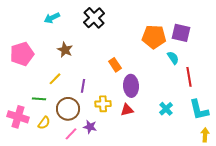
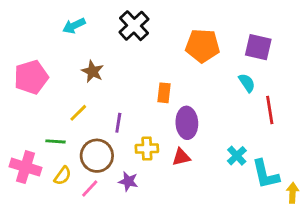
orange pentagon: (154, 37) -> (203, 46), moved
orange rectangle: (115, 65) -> (164, 93), turned 40
cyan L-shape: (199, 110) -> (265, 174), moved
pink line: (71, 134) -> (90, 189), moved

